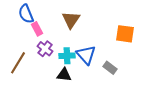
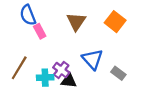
orange square: (125, 34) -> (115, 22), moved, turned 30
purple cross: (45, 49) -> (61, 70), moved
cyan cross: (67, 56) -> (45, 78), moved

